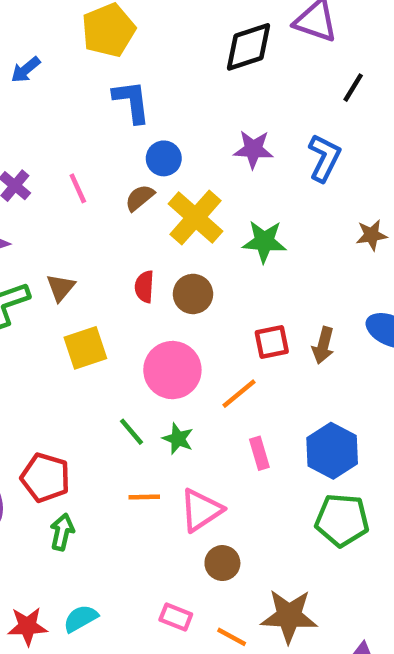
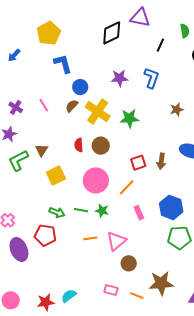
green line: (131, 432) -> (81, 210), turned -32
green arrow: (62, 532) -> (57, 212), moved, turned 105

